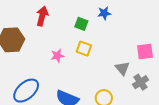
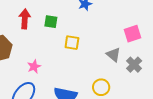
green square: (81, 24) -> (51, 22), moved
pink star: (57, 56) -> (34, 66), moved

